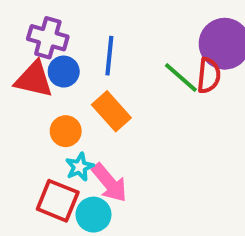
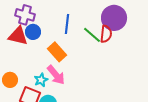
blue line: (109, 56) -> (67, 24), moved
orange circle: (66, 131) -> (10, 80), moved
pink arrow: (109, 183) -> (56, 75), moved

